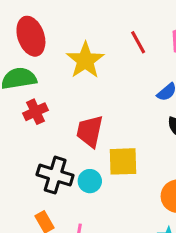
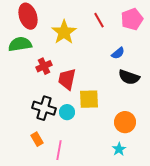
red cross: (35, 112) -> (44, 66), moved

